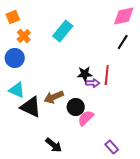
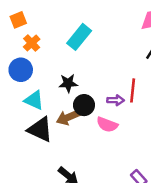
black star: (85, 74) -> (68, 83), moved
cyan triangle: (17, 90) -> (34, 100), moved
black circle: (76, 107) -> (84, 105), moved
pink semicircle: (86, 118) -> (107, 125), moved, turned -114

